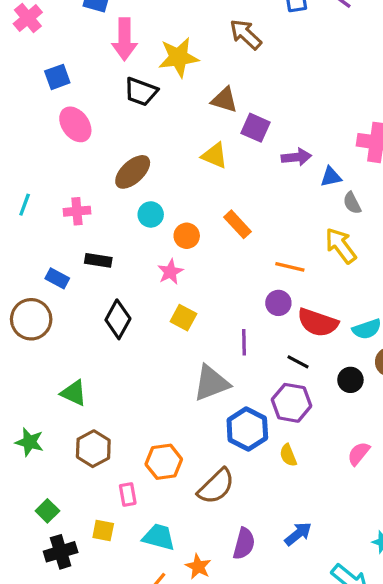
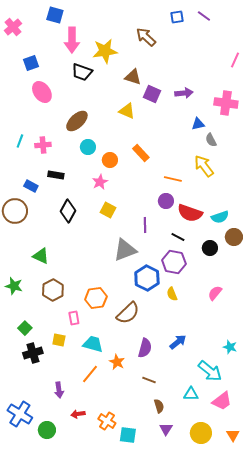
purple arrow: (296, 157) -> (184, 93), moved
cyan line: (25, 205) -> (20, 141), moved

